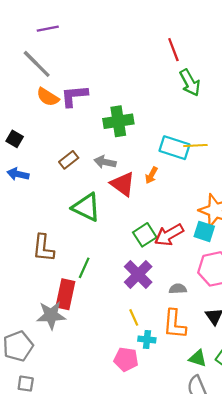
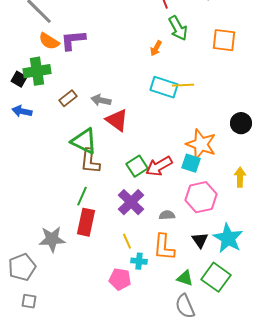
green cross: (118, 121) -> (37, 71), moved
orange arrow: (151, 175) -> (156, 48), moved
brown L-shape: (43, 248) -> (90, 161), moved
red rectangle: (65, 294) -> (86, 222), moved

